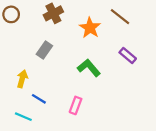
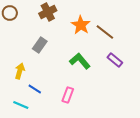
brown line: (120, 17) -> (105, 32), moved
purple rectangle: (128, 56) -> (115, 60), moved

